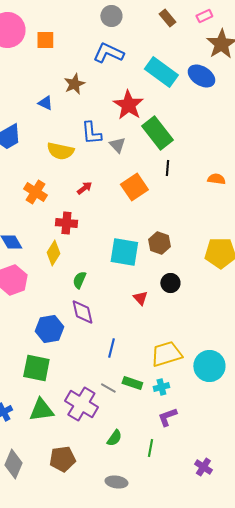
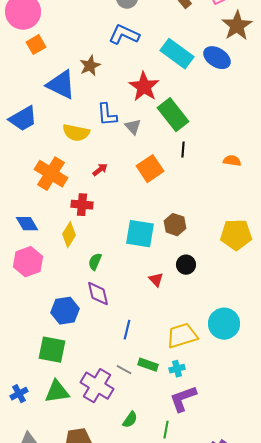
orange square: (45, 40) -> (36, 45), moved, turned -30
blue triangle: (45, 103) -> (61, 85), size x2.0
orange cross: (35, 192) -> (51, 174), size x1.4
cyan circle: (209, 366) -> (224, 324), moved
purple L-shape: (167, 417) -> (183, 399), size x1.4

